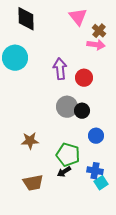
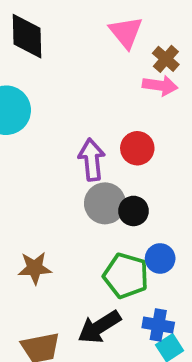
purple arrow: (60, 69) -> (92, 160), moved
green pentagon: (68, 155) -> (126, 276), moved
black arrow: (64, 172) -> (99, 327), size x1.6

